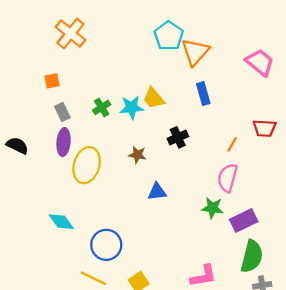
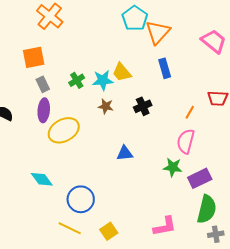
orange square: (52, 81) -> (34, 57), size x1.6
brown star: (137, 155) -> (106, 106), moved
yellow ellipse: (87, 165) -> (64, 130), turned 44

